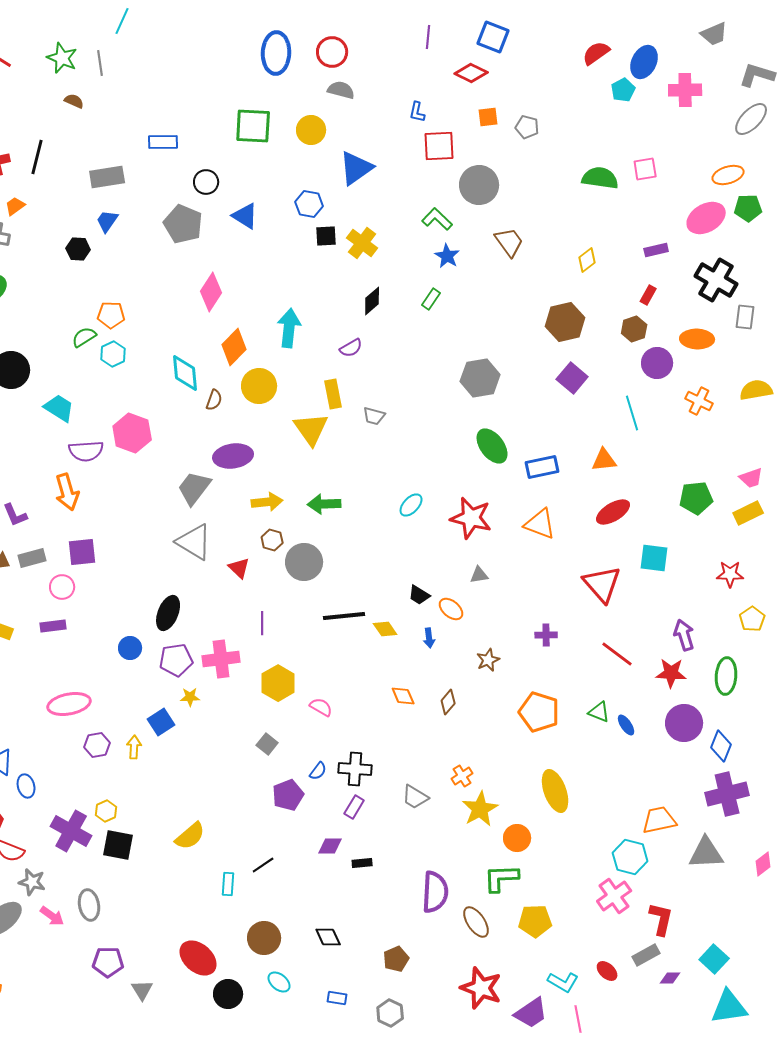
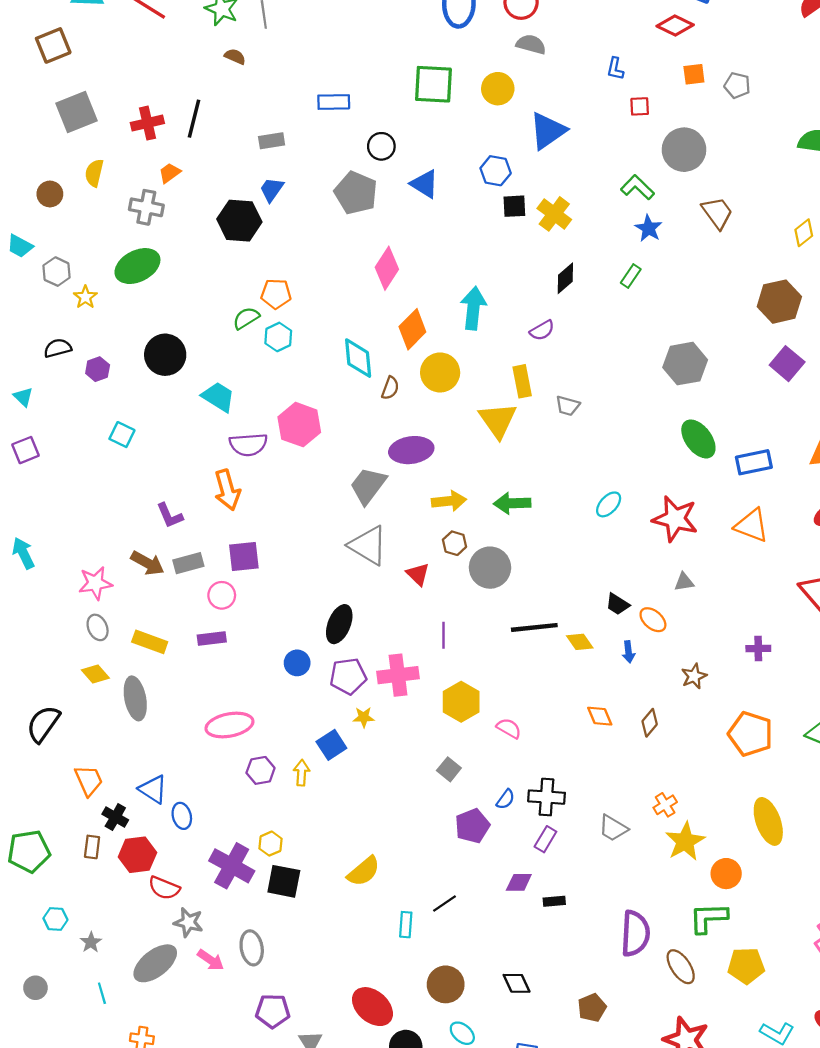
red square: (439, 146) -> (640, 106), size x0.6
gray rectangle: (107, 177) -> (272, 141), size x0.7
black hexagon: (78, 249) -> (239, 221), size x1.6

